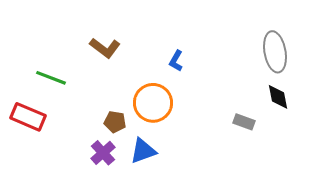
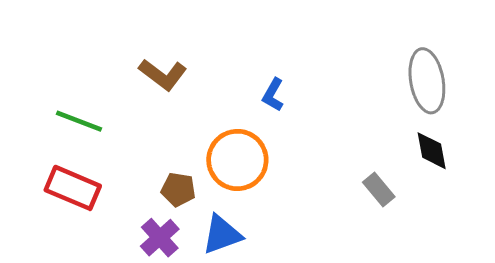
red rectangle: (28, 117) -> (73, 188), moved
gray rectangle: (244, 122) -> (379, 190), turned 30

